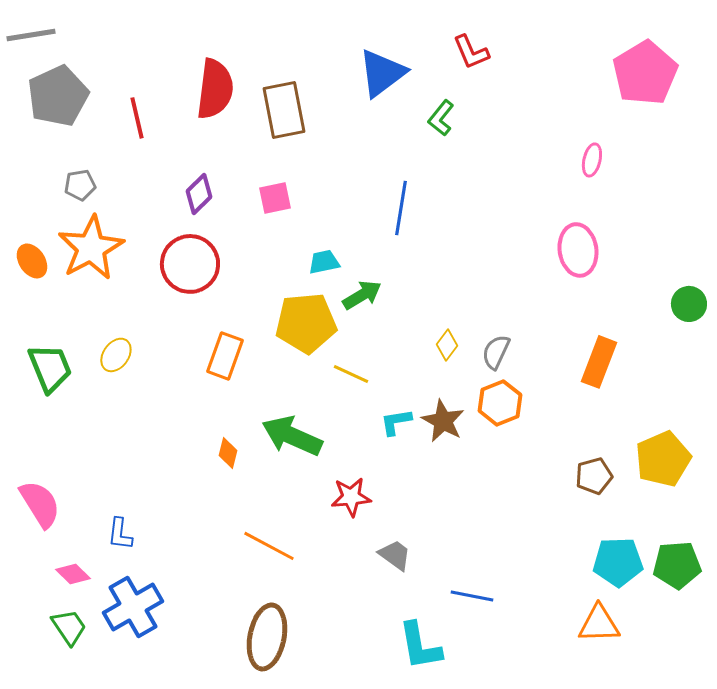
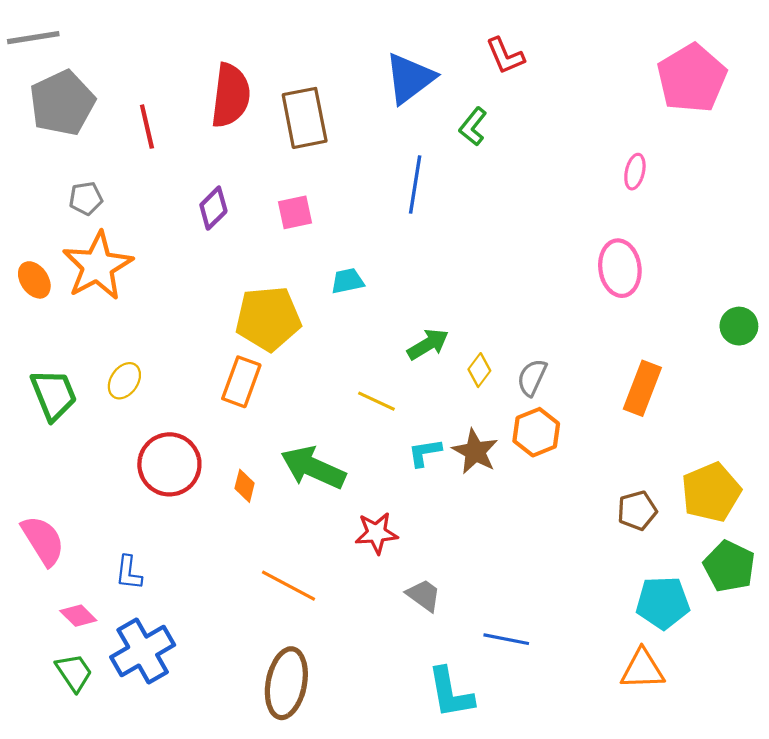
blue line: (401, 208) -> (415, 184), moved
red circle: (190, 264) -> (169, 464), moved
green arrow: (362, 295) -> (428, 344), moved
yellow pentagon: (306, 323) -> (268, 319), moved
green pentagon: (677, 565) -> (729, 566), moved, turned 30

